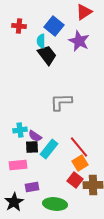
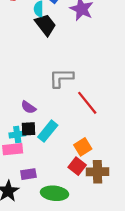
cyan cross: (20, 130) -> (17, 134), moved
purple semicircle: (35, 136) -> (28, 107), moved
red line: (79, 147) -> (87, 103), moved

